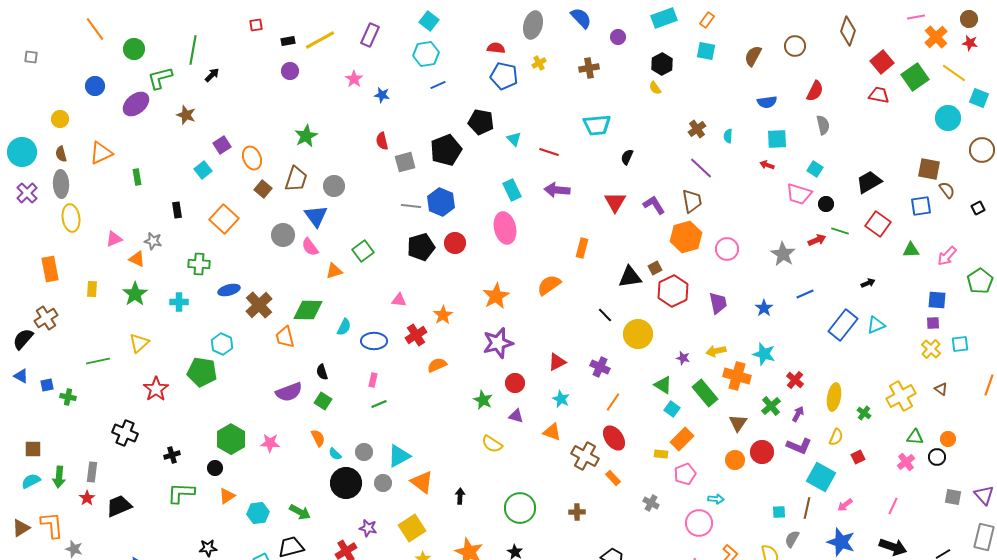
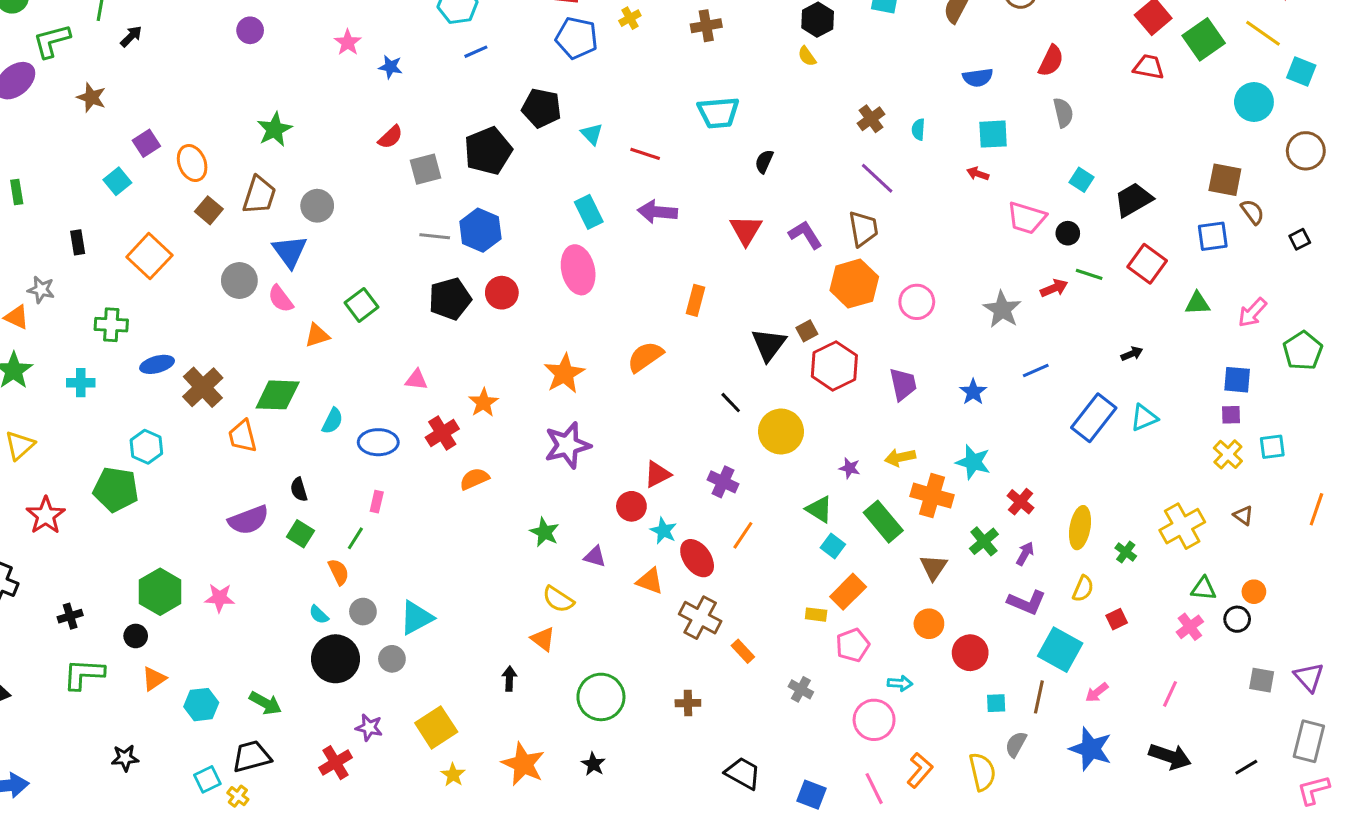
red semicircle: (382, 141) -> (390, 137), turned -120
cyan square: (815, 169) -> (1082, 180), moved
black triangle: (630, 277) -> (769, 345), turned -45
red circle: (515, 383) -> (631, 506), moved
green line: (379, 404) -> (355, 538), moved, turned -35
orange semicircle: (318, 438) -> (339, 572), moved
red ellipse: (614, 438) -> (697, 558), moved
red circle: (762, 452) -> (970, 653), moved
orange triangle: (422, 482) -> (543, 639), moved, size x0.7

